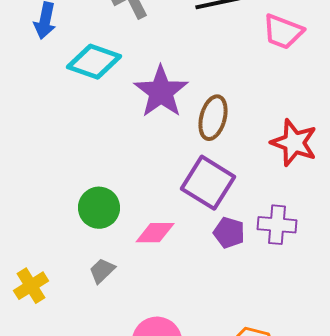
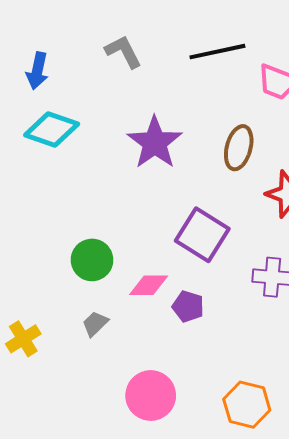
cyan diamond: (94, 62) -> (52, 129), moved
brown ellipse: (213, 118) -> (239, 148), moved
purple pentagon: (229, 233) -> (188, 306), moved

